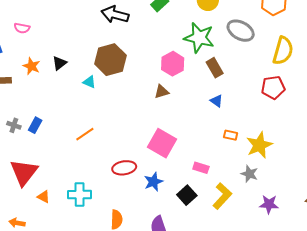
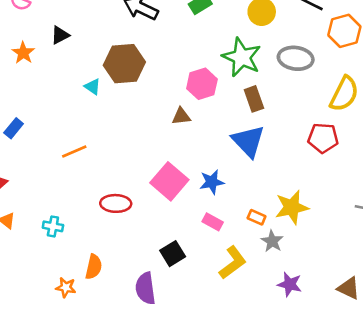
gray ellipse: (241, 31) -> (296, 58), turned -32
black triangle: (59, 63) -> (60, 35), moved
blue triangle: (216, 101) -> (248, 141), size x2.0
orange rectangle: (231, 135) -> (257, 217), moved
blue star: (153, 182) -> (212, 182), moved
cyan cross: (80, 195) -> (53, 226), size x0.7
black square: (187, 195) -> (173, 254), moved

